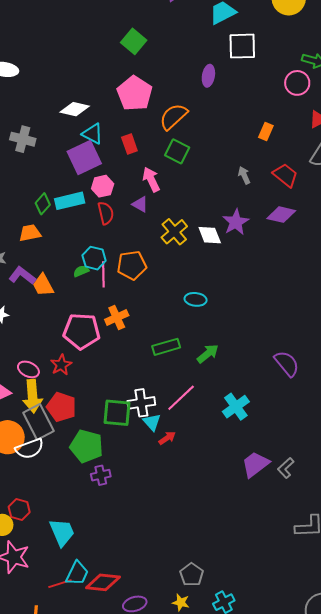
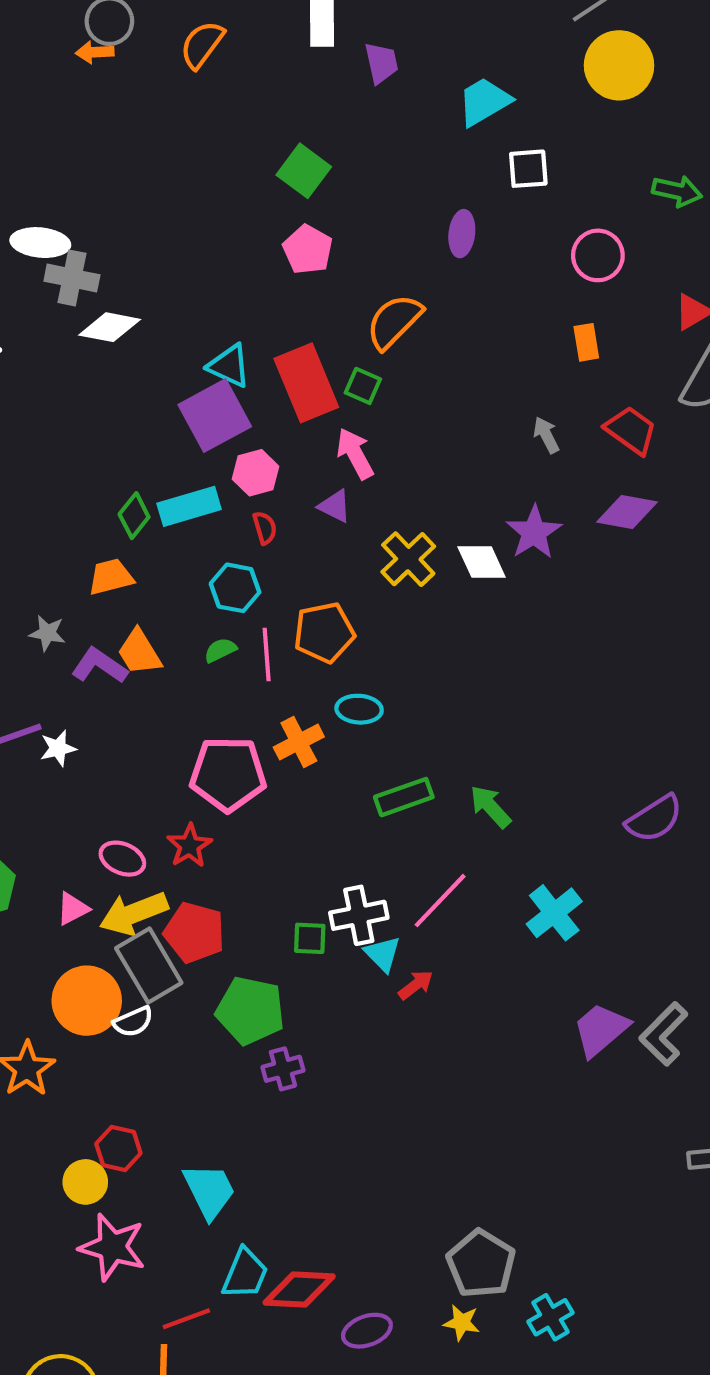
white square: (242, 46) -> (528, 169), size x0.7
pink circle: (297, 83) -> (598, 255), moved
pink pentagon: (135, 93) -> (308, 249), moved, size x0.7
white diamond: (75, 109) -> (110, 327), moved
orange rectangle: (266, 131) -> (586, 342), turned -30
gray cross: (23, 139) -> (72, 278), moved
red rectangle: (129, 144) -> (306, 383), size x1.8
green square: (177, 151) -> (363, 386), moved, size x0.7
red semicircle: (106, 213) -> (265, 528), size x0.7
cyan hexagon: (94, 258) -> (235, 588), moved
orange trapezoid: (43, 285) -> (139, 652), moved
cyan ellipse: (196, 299) -> (359, 709), moved
green arrow: (208, 354) -> (490, 807), turned -90
purple semicircle: (287, 364) -> (654, 819), turned 100
yellow arrow: (32, 396) -> (134, 913), turned 76
green square: (117, 413) -> (310, 938), size x0.6
white semicircle: (30, 449) -> (133, 1022), size x0.7
gray L-shape: (286, 468) -> (664, 1034), size x1.4
gray pentagon: (192, 574) -> (481, 1264), size x1.4
red line: (60, 584) -> (186, 1319), moved

